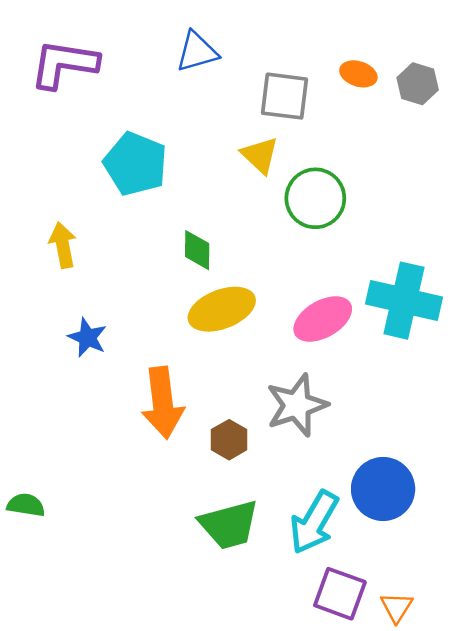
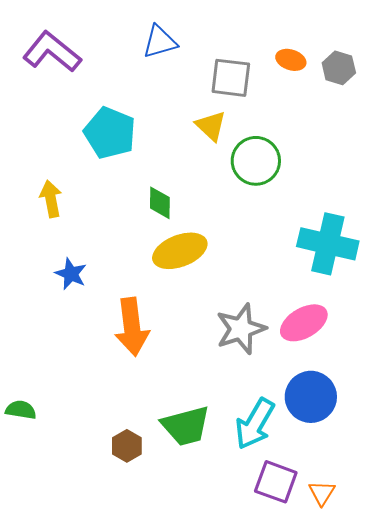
purple L-shape: (64, 64) -> (52, 52), turned 30
pink ellipse: (323, 319) -> (304, 323), moved
brown hexagon: (229, 440) -> (127, 446), moved

